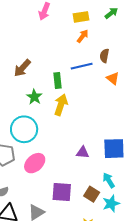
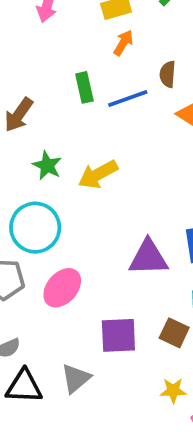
green rectangle: (58, 80) -> (84, 87), moved
yellow arrow: (61, 105) -> (98, 174), turned -130
purple triangle: (83, 152) -> (148, 258), size x1.6

